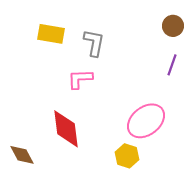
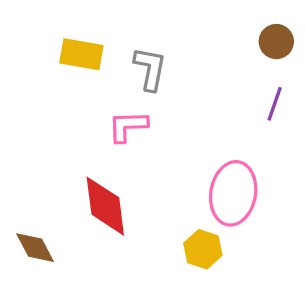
pink ellipse: (146, 121) -> (233, 193), turned -42

